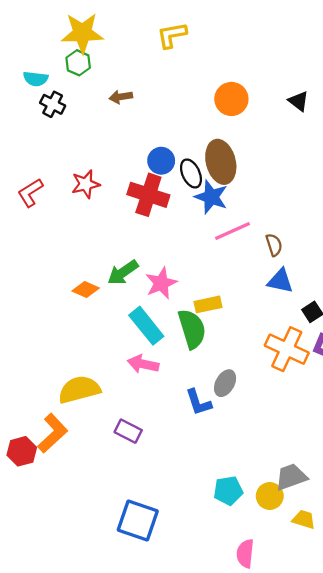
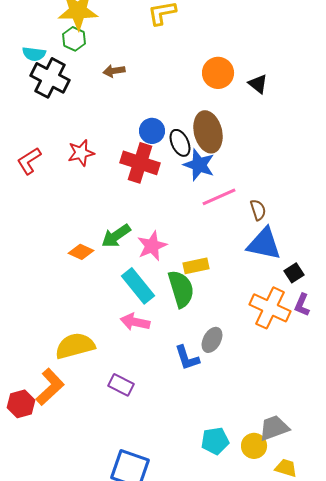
black triangle: (298, 101) -> (258, 84), moved
black cross: (53, 104) -> (50, 78), size x1.6
blue triangle: (280, 281) -> (264, 244), size x1.4

